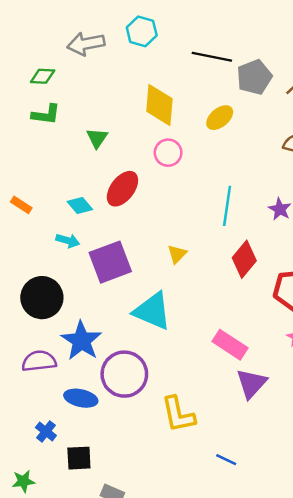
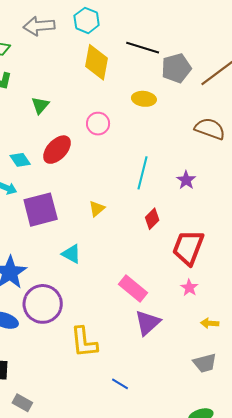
yellow diamond: (159, 105) -> (96, 62), moved
yellow ellipse: (220, 118) -> (144, 99), turned 40
red diamond: (244, 259) -> (152, 219), size x0.7
cyan triangle: (152, 311) -> (71, 254), size x0.6

